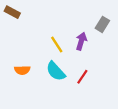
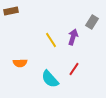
brown rectangle: (12, 12) -> (11, 11), turned -40
cyan semicircle: (56, 71) -> (50, 79), moved

